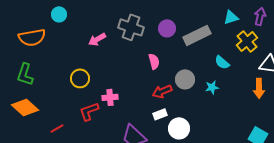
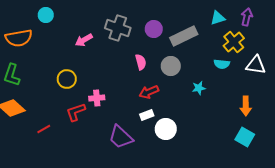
cyan semicircle: (222, 62) -> (222, 64), moved, turned -35
gray circle: (185, 79) -> (171, 66), moved
orange arrow: (259, 88) -> (246, 106), moved

